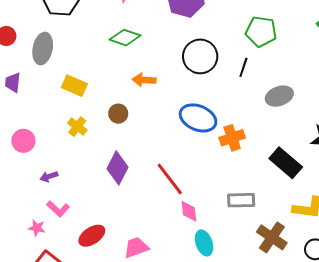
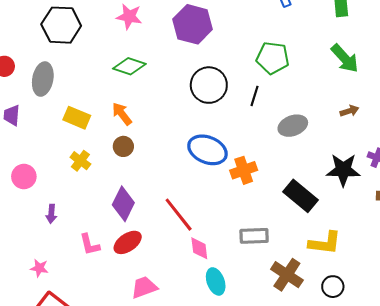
orange arrow: (144, 80) -> (122, 114), moved, turned 50
purple arrow: (49, 177) -> (51, 214), turned -66
pink L-shape: (58, 209) -> (90, 244), moved, turned 35
red ellipse: (92, 236) -> (128, 242), moved

